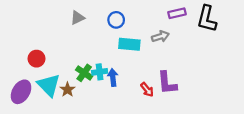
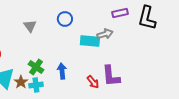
gray triangle: (77, 18) -> (30, 26), moved, turned -40
cyan rectangle: (129, 44) -> (90, 41), moved
cyan cross: (100, 72) -> (36, 85), moved

